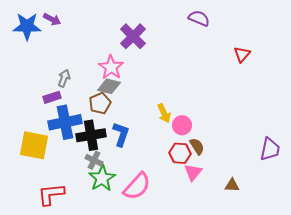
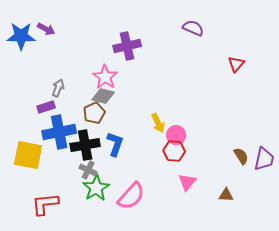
purple cross: (133, 36) -> (127, 46), turned 32
brown semicircle: (197, 146) -> (241, 156), moved
red hexagon: (180, 153) -> (174, 151), moved

